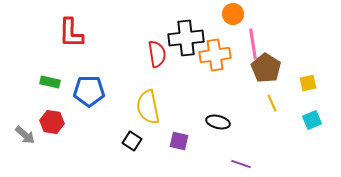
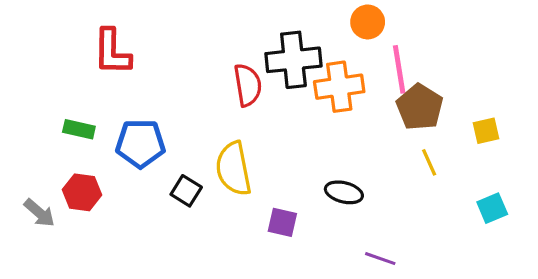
cyan square: (312, 120) -> (492, 208), moved
black square: (132, 141) -> (186, 191), moved

